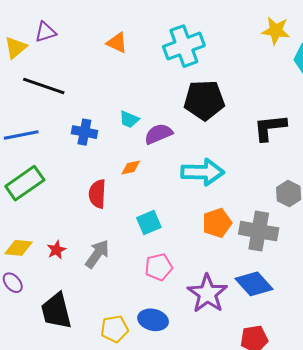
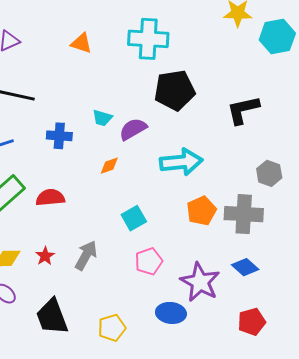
cyan cross: (184, 46) -> (148, 39), turned 30
red semicircle: (97, 194) -> (50, 198), moved, turned 88
blue diamond: (254, 284) -> (245, 267), size x0.7
blue ellipse: (153, 320) -> (171, 313), moved

